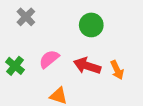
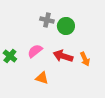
gray cross: (26, 17) -> (47, 20), moved, turned -32

